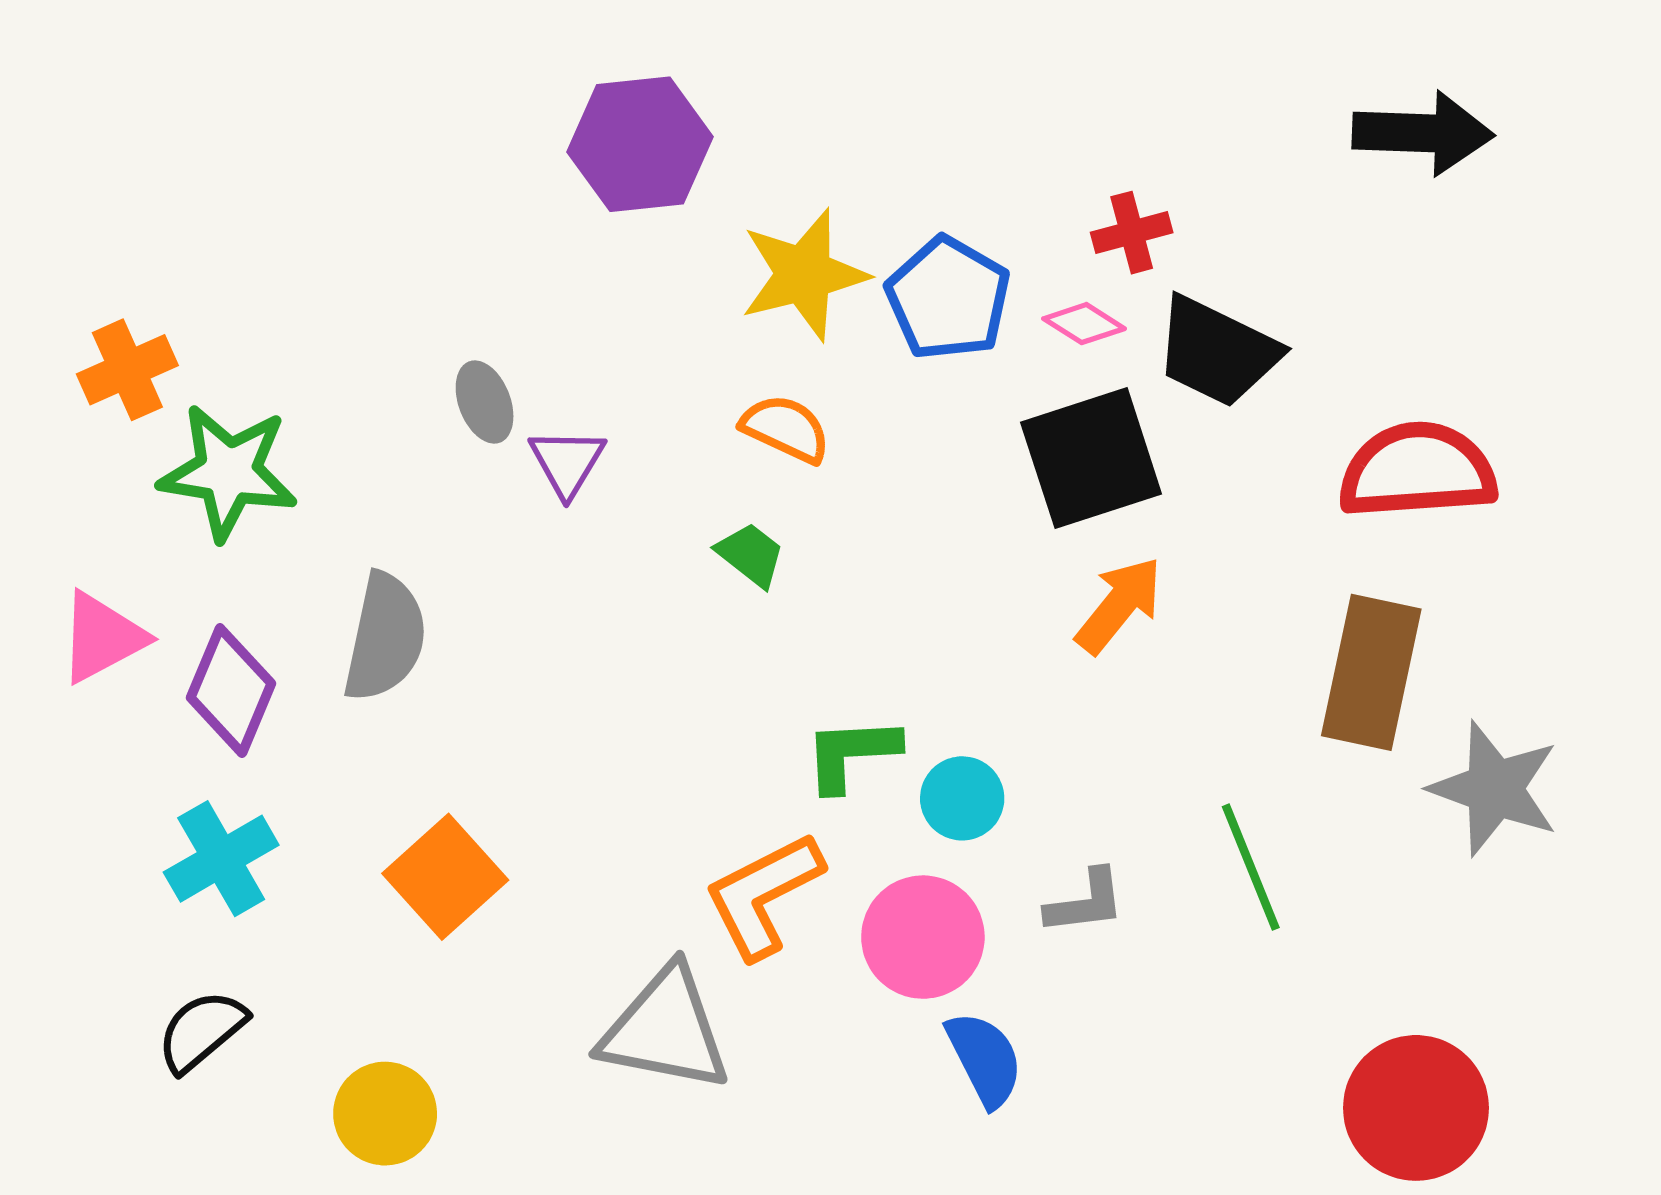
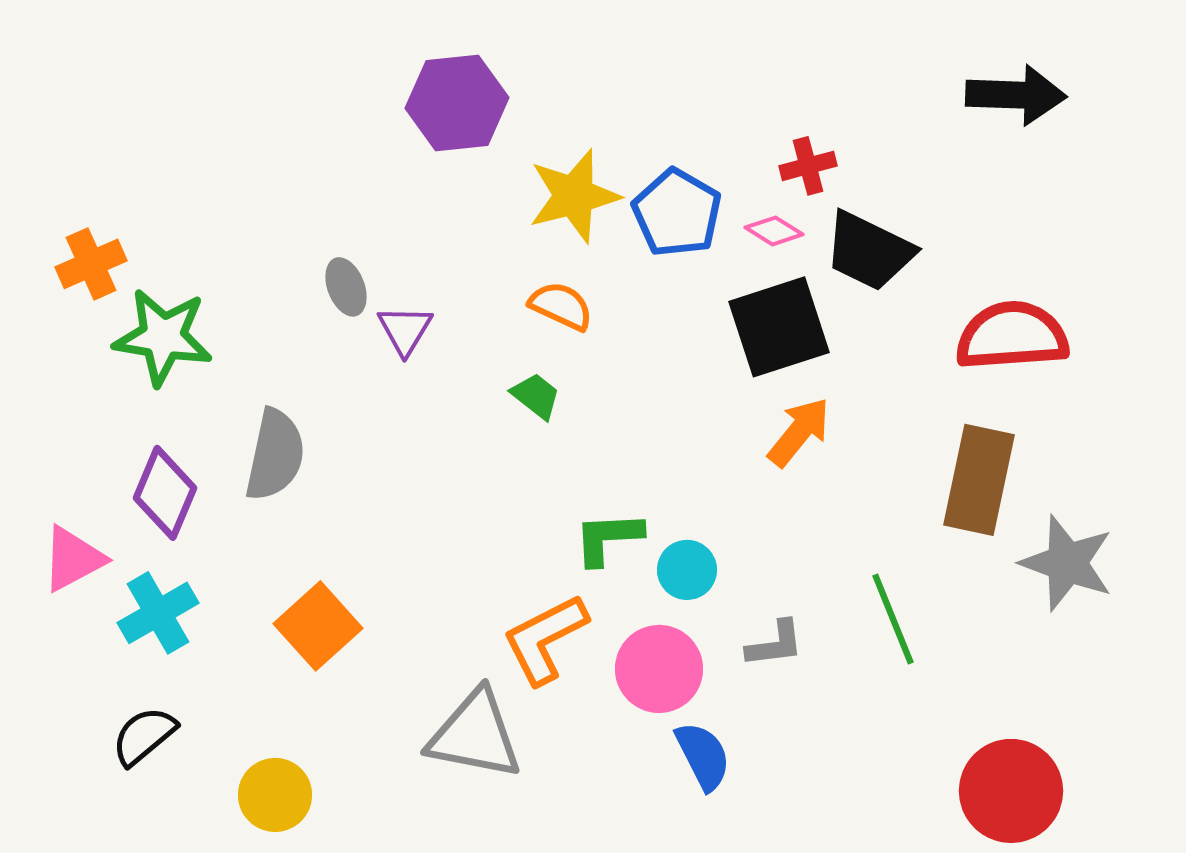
pink triangle: (102, 637) -> (73, 559), moved

